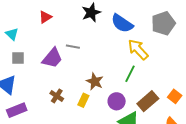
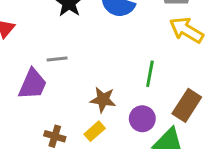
yellow arrow: (138, 50) -> (186, 30), moved
yellow rectangle: (83, 100) -> (95, 131), turned 40

